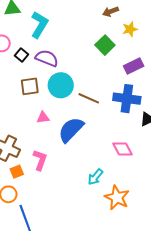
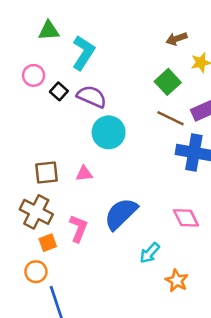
brown square: (30, 86) -> (46, 172), moved
brown line: (89, 98) -> (170, 118), moved
blue semicircle: (71, 130) -> (121, 214), moved
orange star: (117, 198) -> (177, 281), size x0.7

